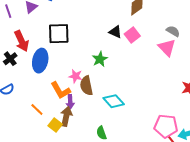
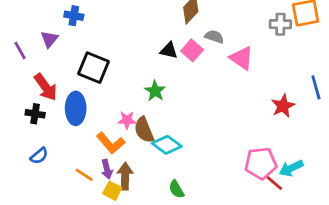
gray semicircle: (173, 31) -> (214, 37), moved
black square: (59, 34) -> (93, 68), turned 35
black cross: (10, 59) -> (35, 114), turned -32
cyan diamond: (114, 101) -> (167, 145), moved
purple arrow: (70, 102) -> (107, 169), moved

